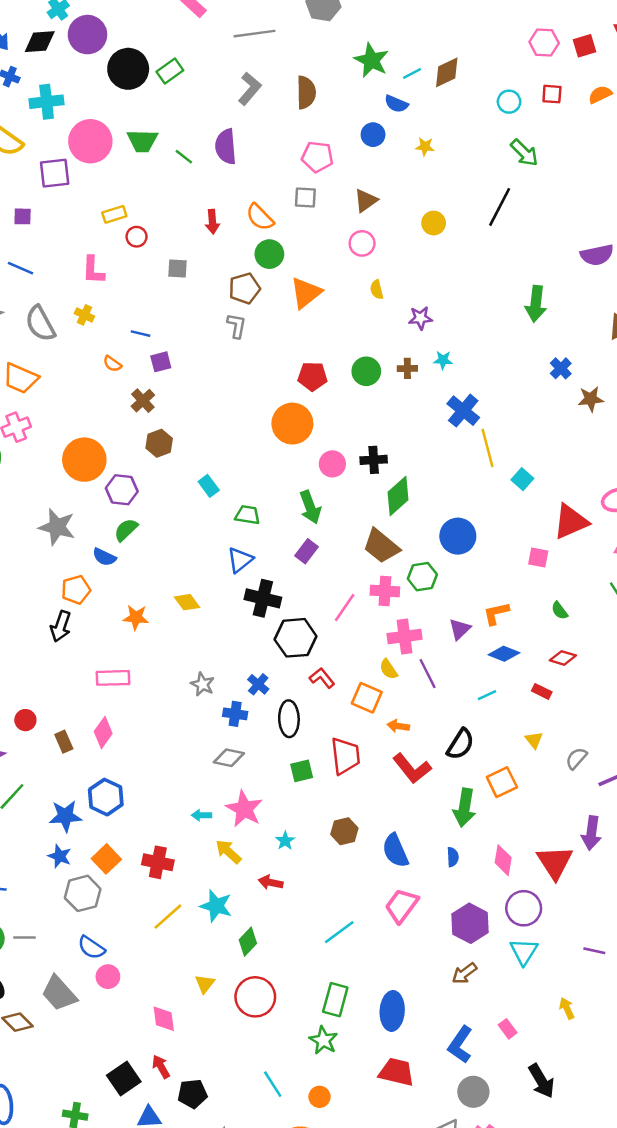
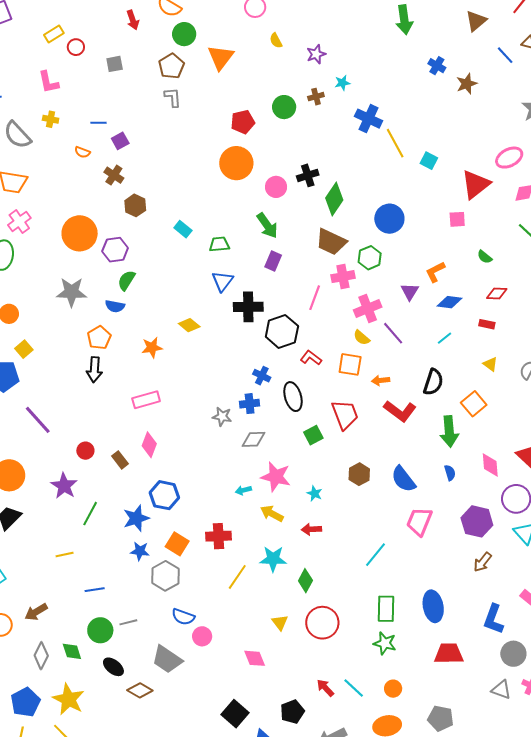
gray star: (203, 684) -> (222, 416), moved
red arrow: (161, 1067) -> (325, 688), moved

